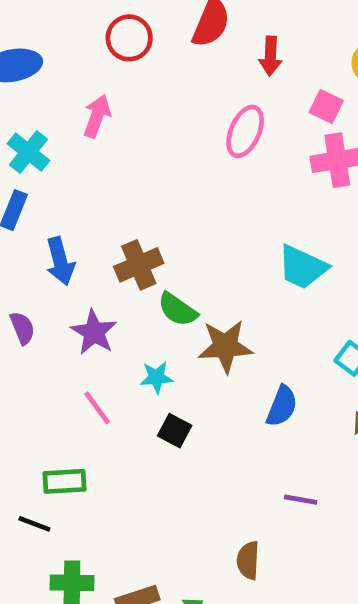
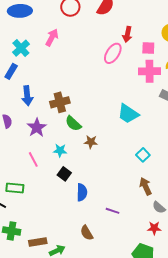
red arrow: (270, 56) -> (127, 34), moved
pink square: (326, 106) -> (148, 48), turned -32
brown star: (225, 346) -> (91, 142), size x0.6
blue semicircle: (282, 406) -> (82, 192), moved, turned -30
brown semicircle: (248, 560) -> (87, 233), turned -42

